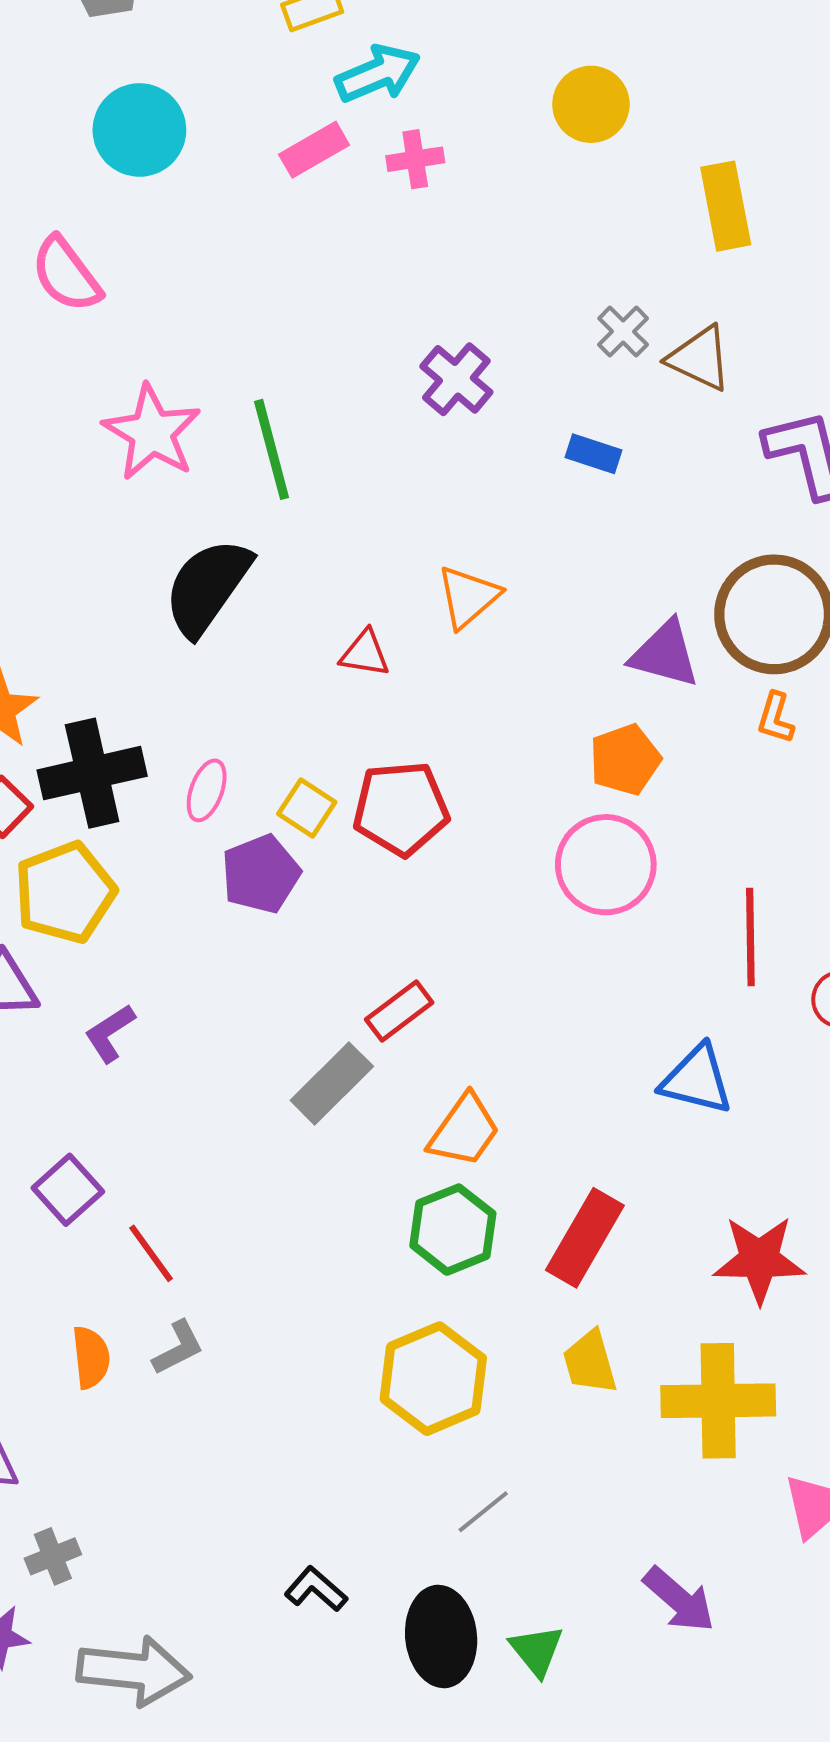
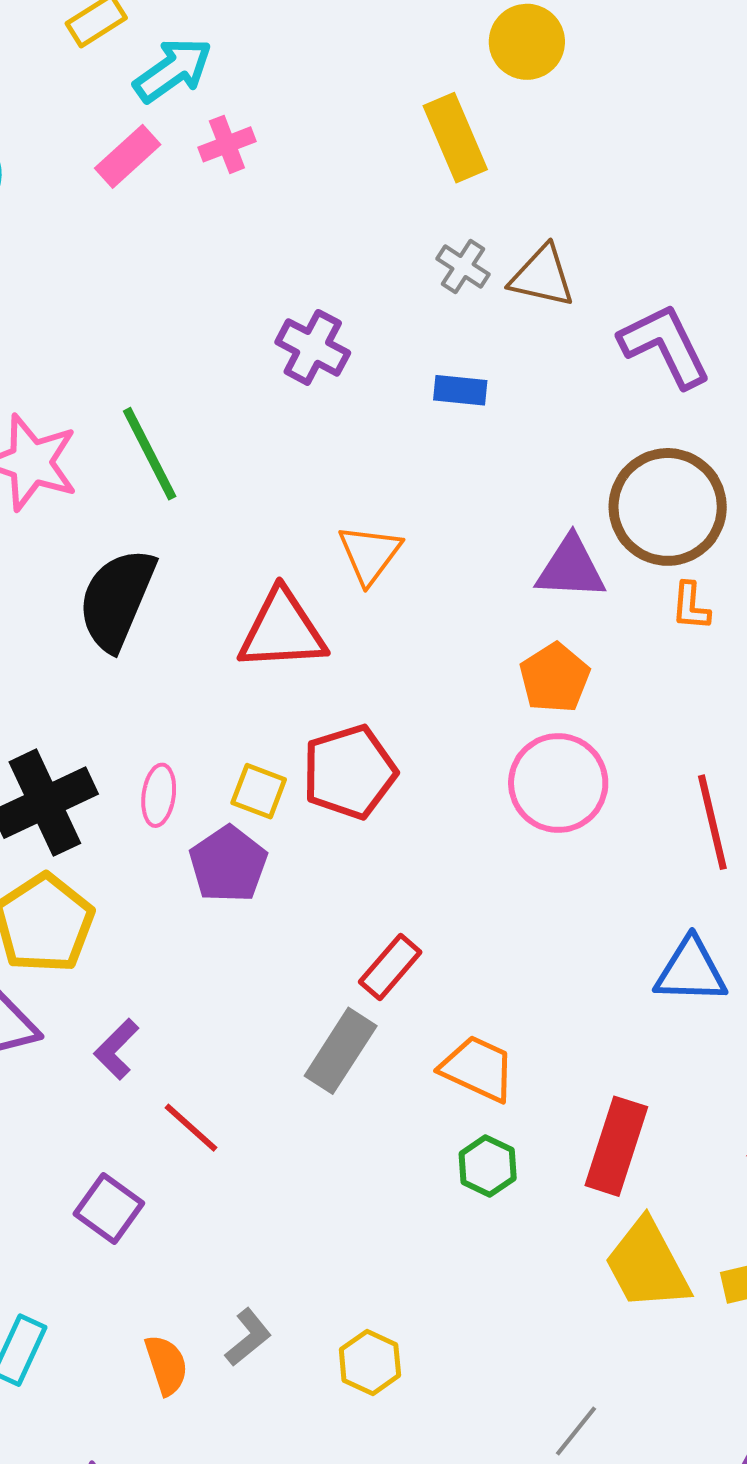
yellow circle: (591, 104) -> (527, 42), moved
yellow rectangle: (726, 206) -> (455, 138), moved
red triangle: (365, 654) -> (282, 630), size x1.8
orange trapezoid: (464, 1131) -> (478, 1068), turned -88
green hexagon: (453, 1230) -> (488, 1166), size x0.7
red line: (151, 1253) -> (191, 1128), moved
yellow trapezoid: (590, 1362) -> (647, 1265), size x1.5
yellow hexagon: (433, 1379) -> (370, 1362), moved, size x0.6

